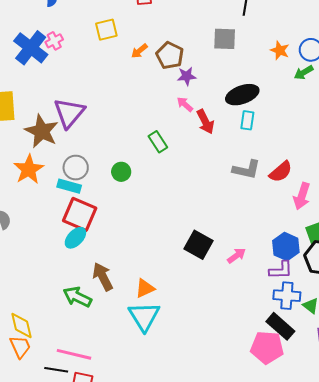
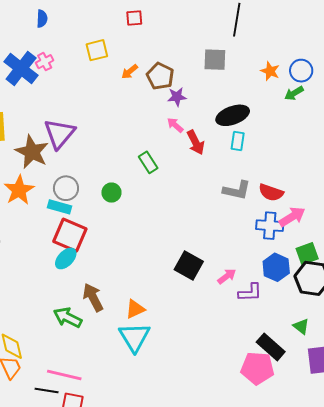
red semicircle: (281, 172) -> (271, 192), turned 60
pink arrow: (302, 196) -> (292, 217), turned -140
purple L-shape: (281, 270) -> (250, 292), moved
blue cross: (287, 296) -> (270, 226), moved

